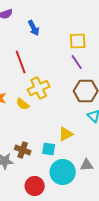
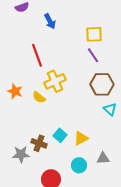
yellow triangle: (66, 134) -> (81, 138), moved
cyan square: (49, 149) -> (60, 135), moved, turned 32
cyan circle: (63, 172) -> (79, 165), size x0.6

